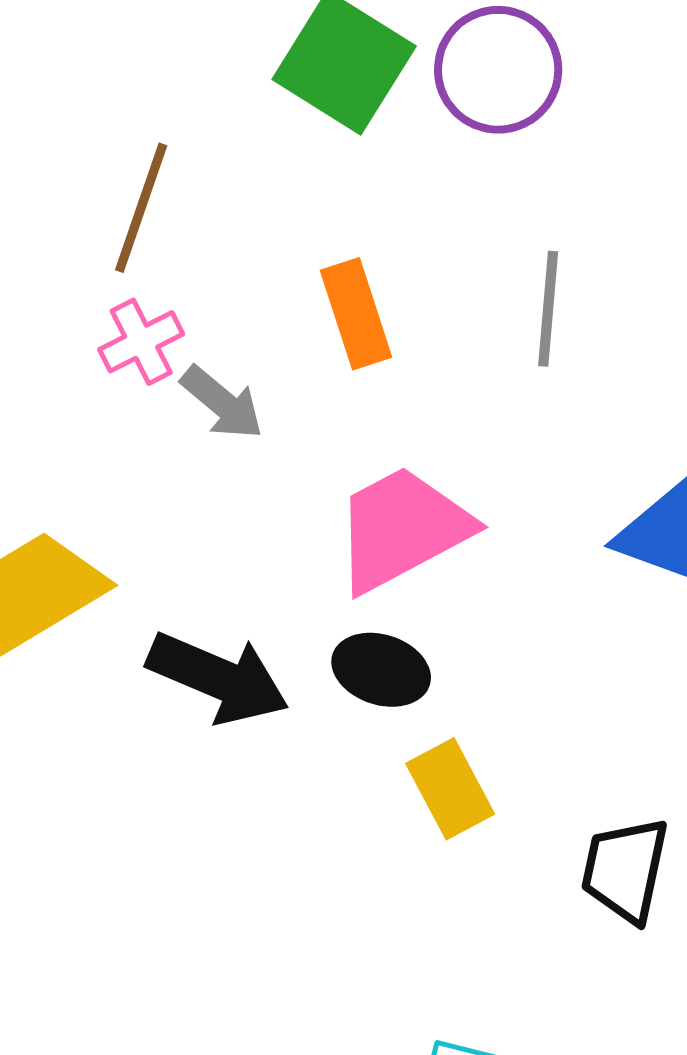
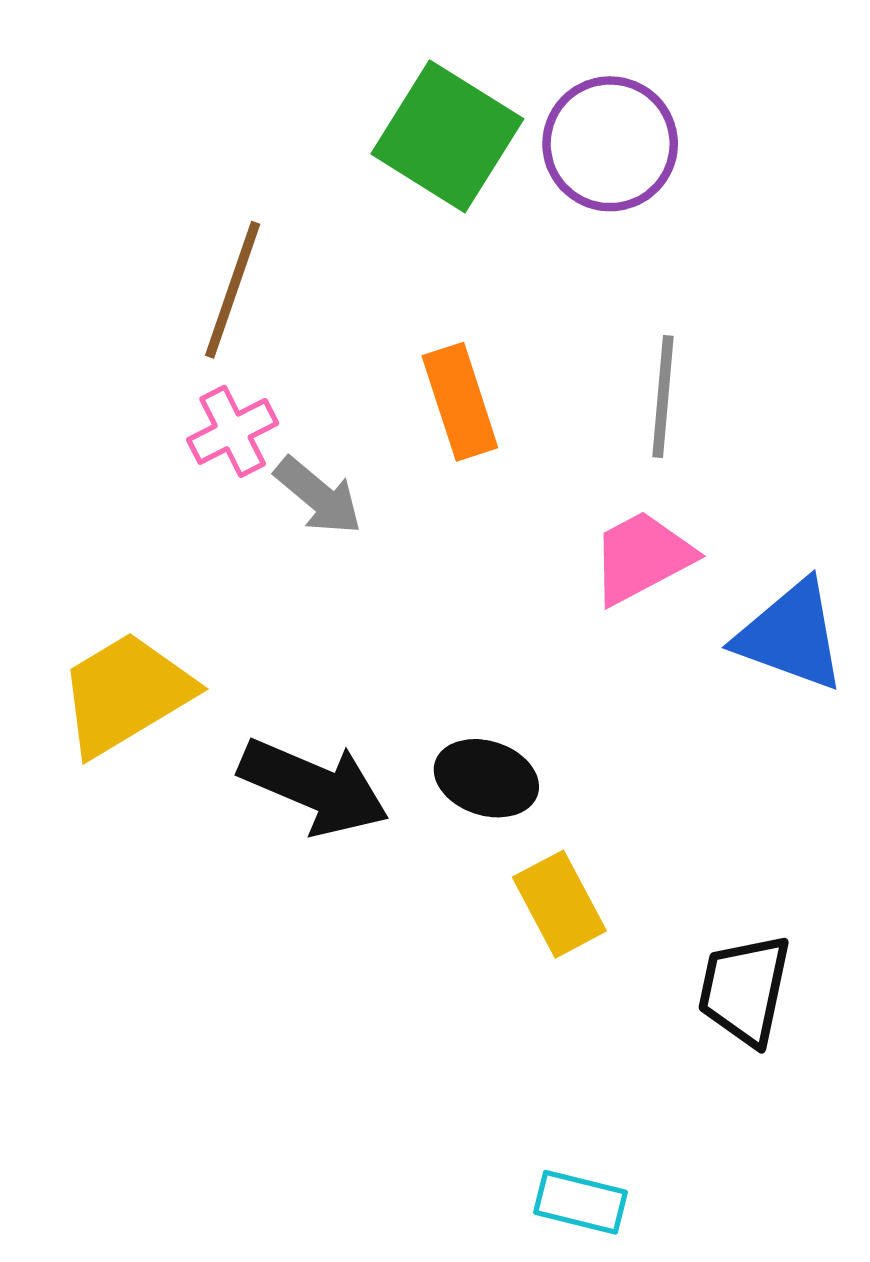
pink trapezoid: (402, 529) -> (642, 557), moved, size x0.7

